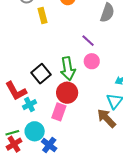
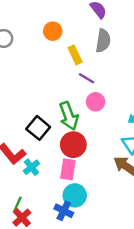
yellow rectangle: (43, 15) -> (75, 55), moved
cyan circle: (35, 131) -> (75, 195), moved
green line: (12, 133) -> (17, 205), turned -40

